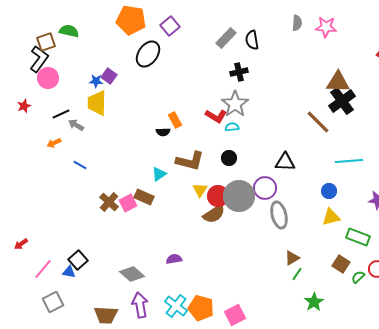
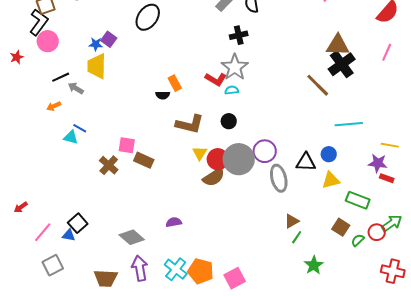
red star: (24, 106) -> (17, 57), moved
black triangle: (285, 162) -> (306, 162), moved
cyan triangle: (159, 174) -> (71, 137), moved, turned 49
pink square: (128, 203) -> (127, 145), moved, turned 36

